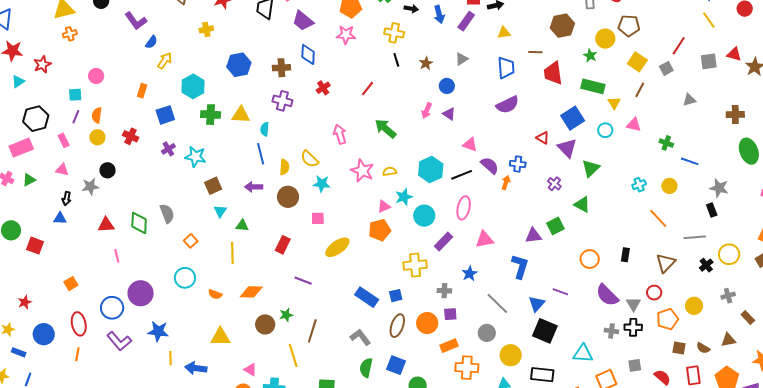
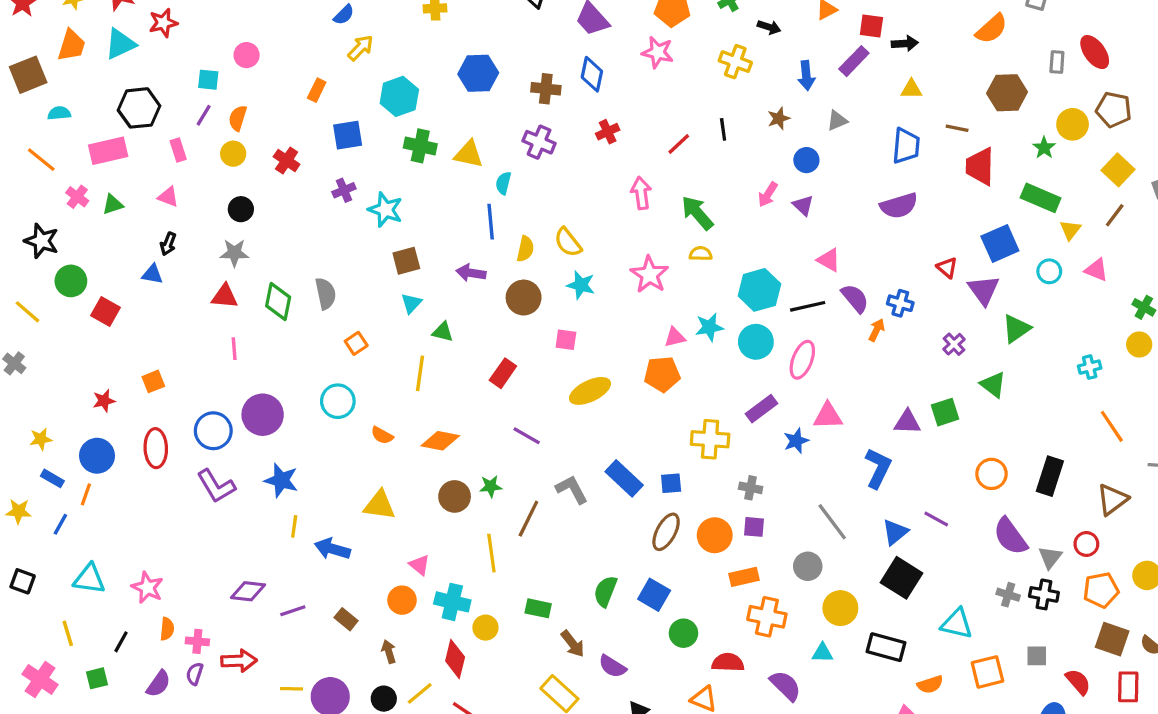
blue arrow: (439, 14) -> (806, 76), moved
black line: (396, 60) -> (723, 129), moved
cyan triangle: (18, 81) -> (120, 44), size x1.5
pink arrow: (340, 134) -> (641, 193), moved
yellow semicircle: (390, 171) -> (701, 254), moved
gray star: (90, 186) -> (234, 253), moved
yellow circle: (669, 186) -> (1139, 344), moved
cyan circle: (424, 216) -> (756, 342), moved
black rectangle: (625, 255) -> (1050, 476), size x1.6
blue star: (470, 274) -> (796, 441), moved
red star: (25, 302) -> (104, 401), moved
gray L-shape: (360, 337) -> (572, 489), moved
brown square: (679, 348) -> (1112, 639), size x1.5
orange line: (77, 354) -> (86, 494), moved

